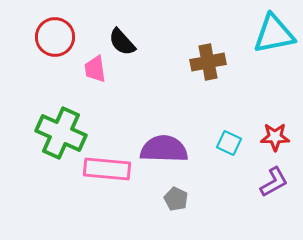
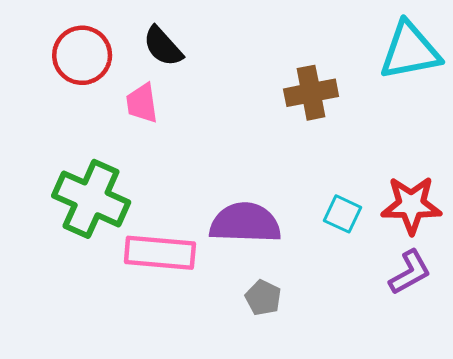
black semicircle: (122, 42) -> (163, 46), moved
red star: (275, 137) -> (411, 205), size x1.4

